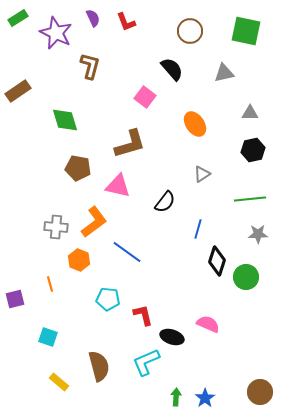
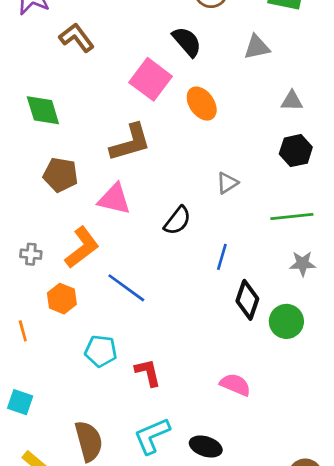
brown L-shape: (90, 66) -> (77, 38), turned -52
pink square: (145, 97) -> (151, 79), size x1.4
orange ellipse: (195, 124) -> (202, 104), moved
gray cross: (56, 227) -> (31, 254), size x0.7
black ellipse: (172, 337) -> (206, 447), moved

